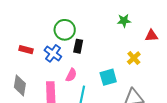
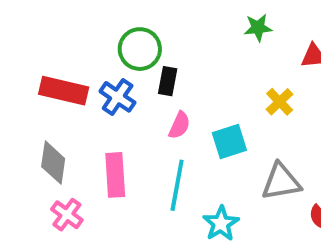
red rectangle: (26, 50) -> (64, 91), size x1.6
pink semicircle: (71, 75) -> (179, 125), moved

